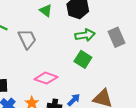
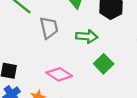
green arrow: (85, 35) -> (87, 36), moved

